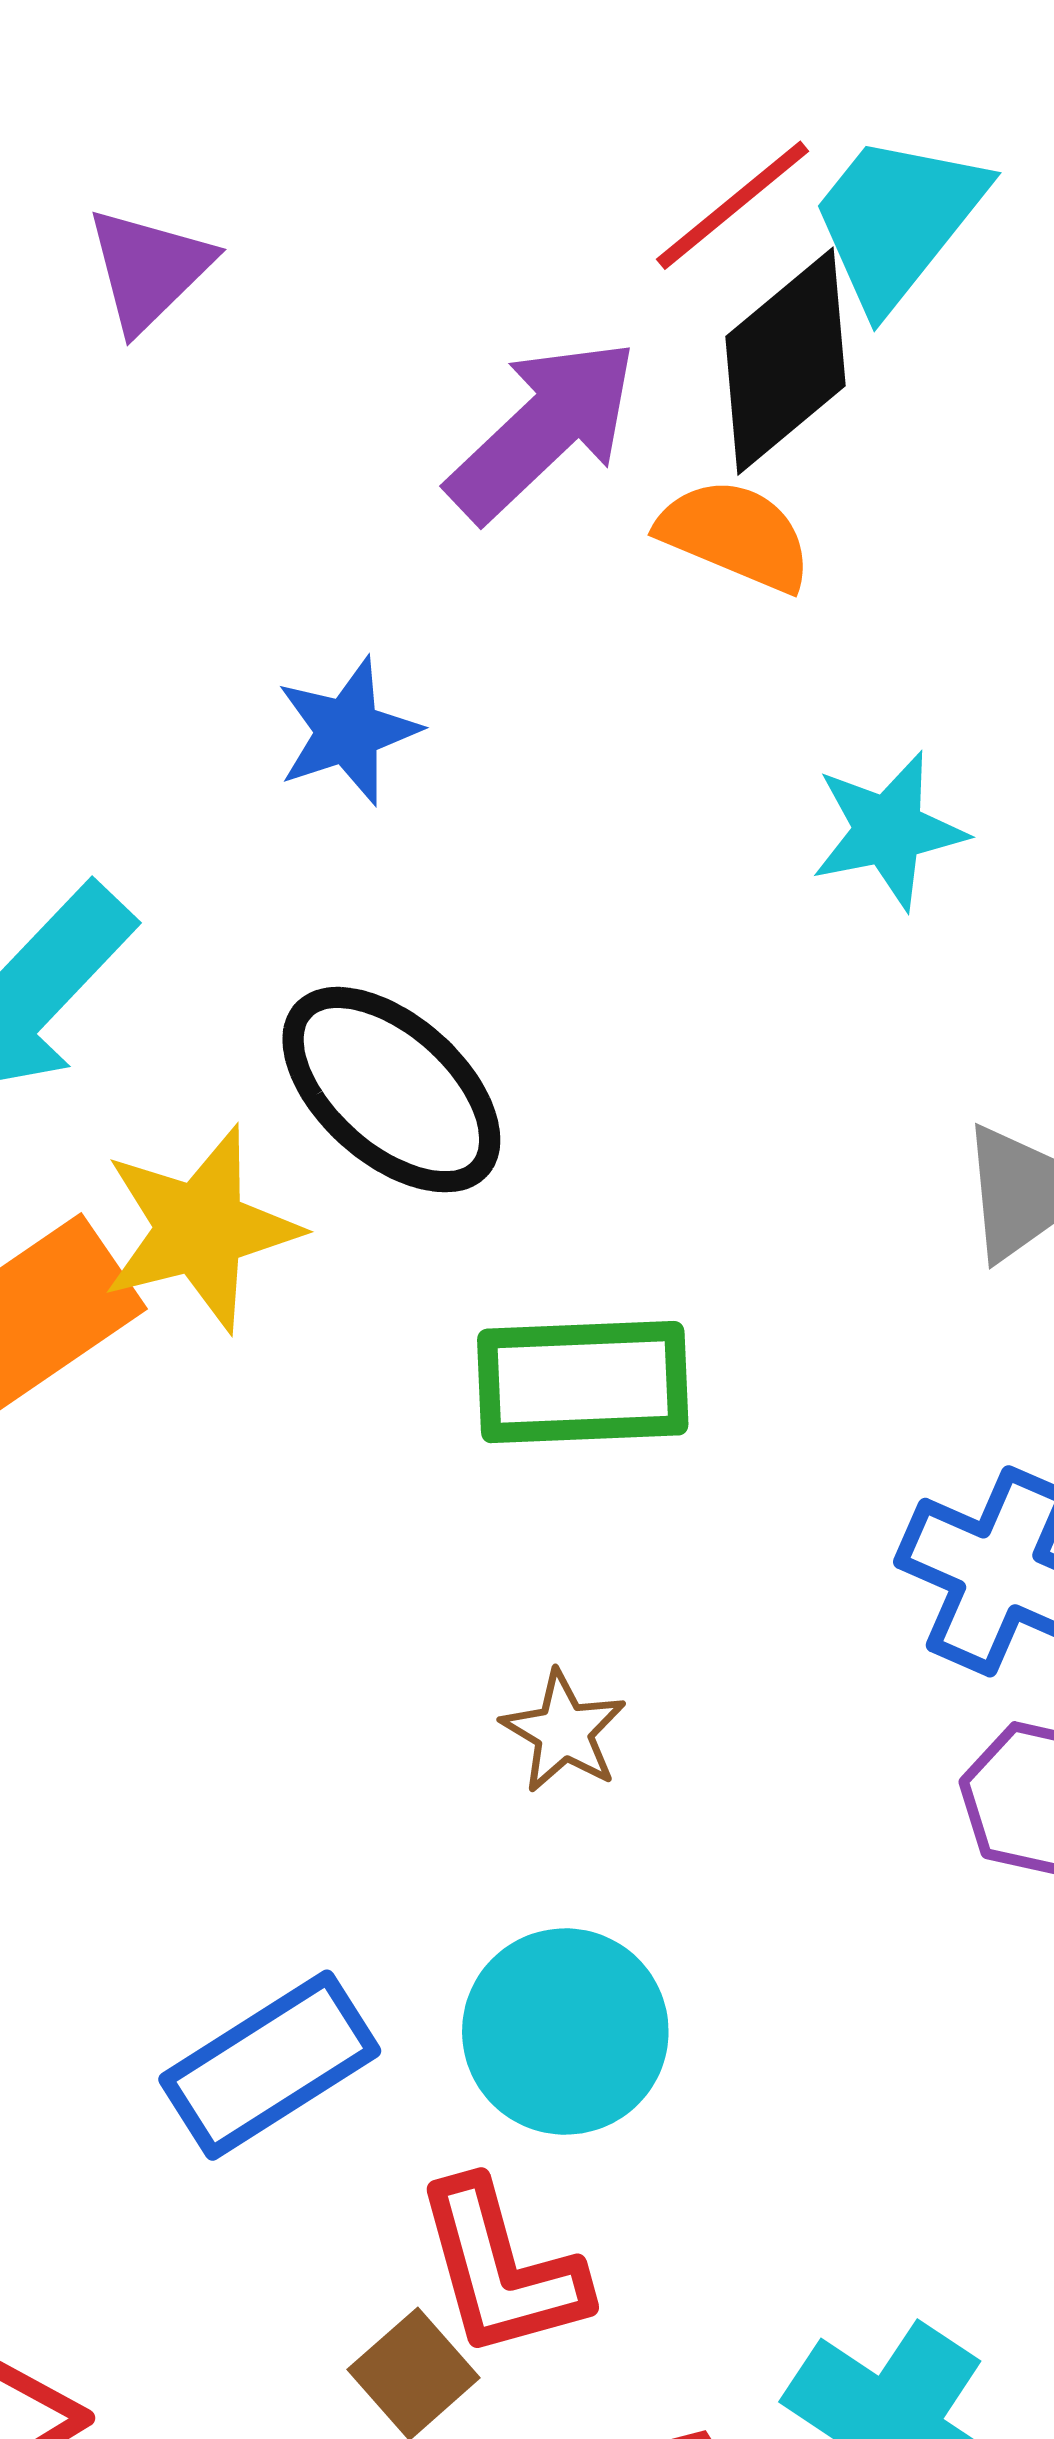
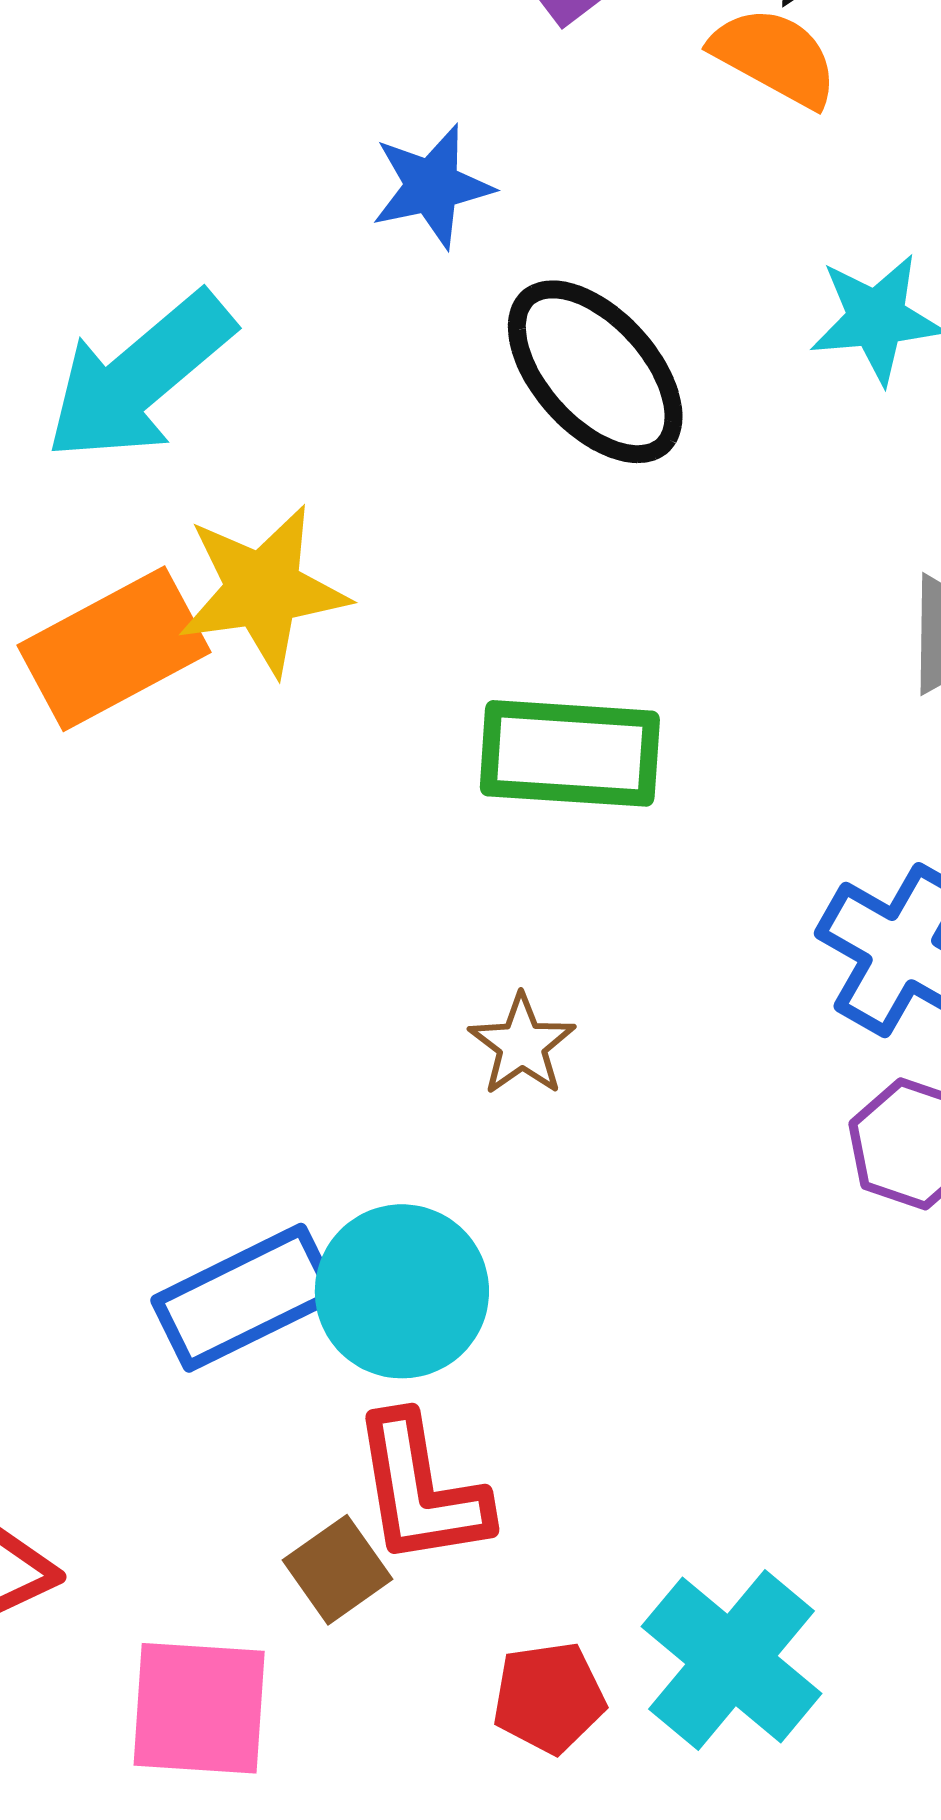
black ellipse: (391, 1090) -> (595, 372), moved
cyan circle: (565, 2032) -> (402, 1291), moved

